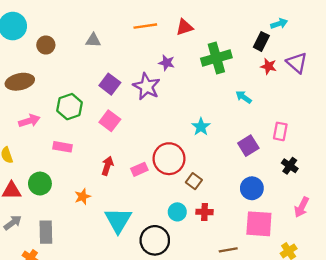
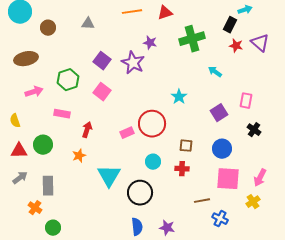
red arrow: (107, 166) -> (87, 130), moved
brown square: (194, 181) -> (186, 146), moved, turned -32
pink arrow: (302, 207) -> (260, 178), moved
cyan circle: (177, 212) -> (153, 162), moved

